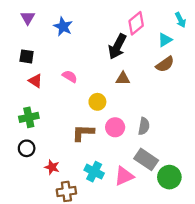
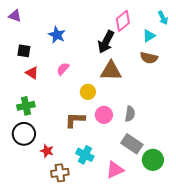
purple triangle: (28, 18) -> (15, 16), moved, turned -40
blue star: (63, 27) -> (57, 35), moved
brown semicircle: (165, 64) -> (149, 58), turned 48
pink semicircle: (70, 76) -> (63, 69), turned -80
brown triangle: (123, 79) -> (111, 71), size x1.6
black circle: (27, 148) -> (24, 134), size x1.5
pink triangle: (124, 176) -> (115, 170), moved

